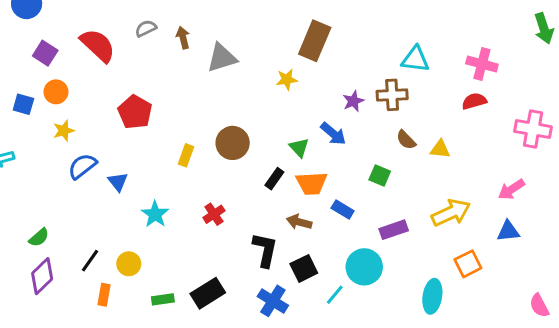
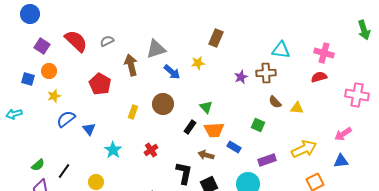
gray semicircle: (146, 28) -> (107, 41), moved
brown arrow: (183, 38) -> (131, 65), moved, size x1.5
brown rectangle: (315, 41) -> (216, 38), size x0.7
blue arrow: (333, 134) -> (172, 72), moved
black line: (90, 261) -> (64, 171), moved

